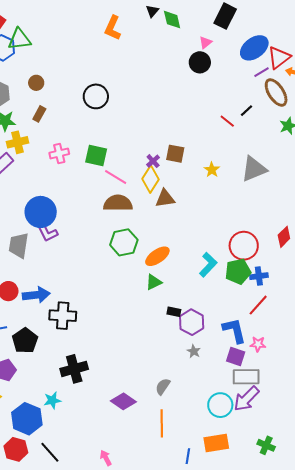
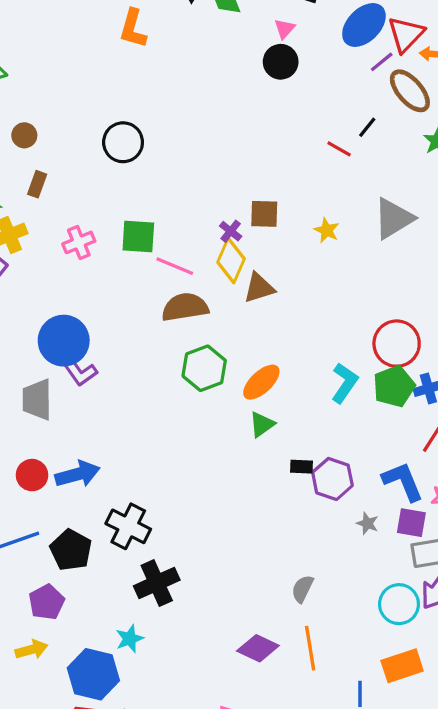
black cross: (63, 316) -> (128, 526), moved, turned 32
gray star: (194, 351) -> (367, 523), moved
purple diamond: (123, 401) -> (258, 648), moved

